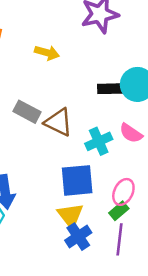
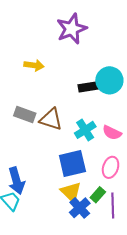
pink semicircle: (131, 133) -> (112, 133), moved
green rectangle: (119, 211) -> (98, 195), moved

